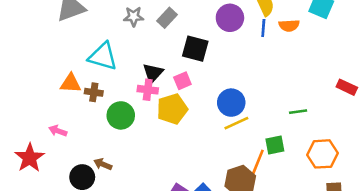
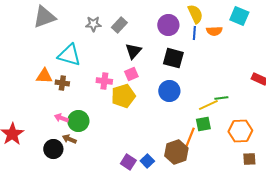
black square: (195, 49) -> (173, 58), moved
black triangle: (153, 73) -> (133, 51), moved
green circle: (121, 115) -> (78, 121), moved
yellow line: (236, 123) -> (208, 105), moved
pink arrow: (58, 131) -> (61, 118), moved

